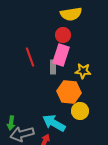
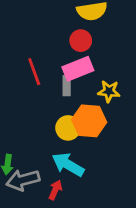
pink rectangle: (61, 55) -> (78, 69), turned 50
yellow circle: (80, 111) -> (68, 128), moved

